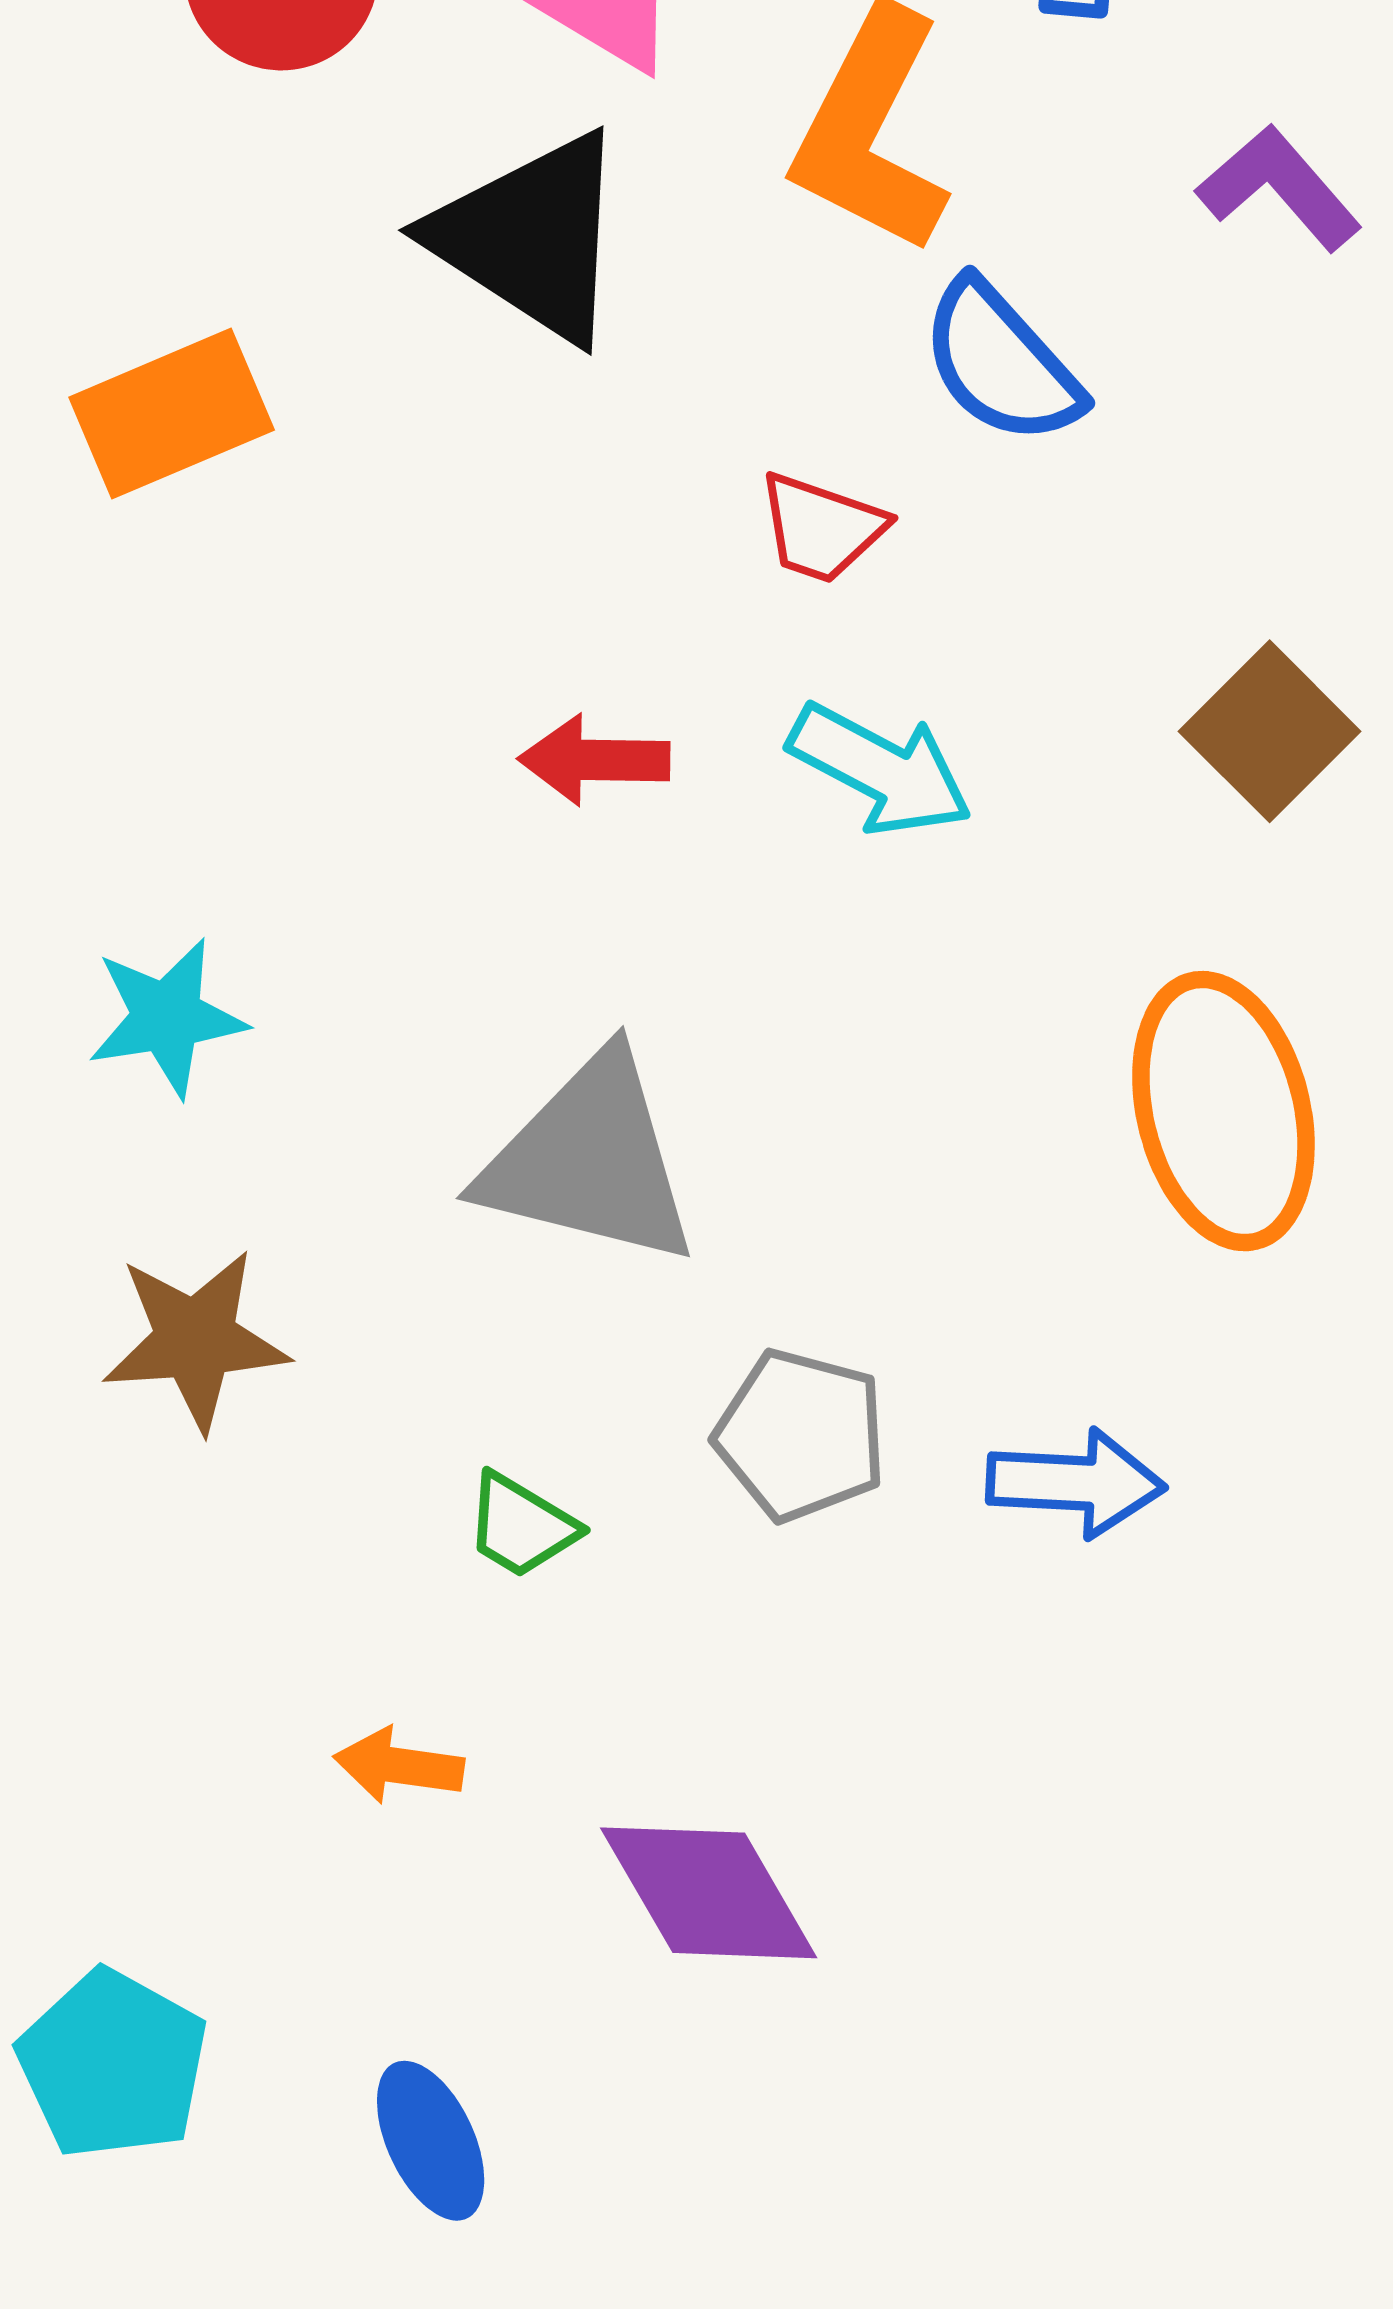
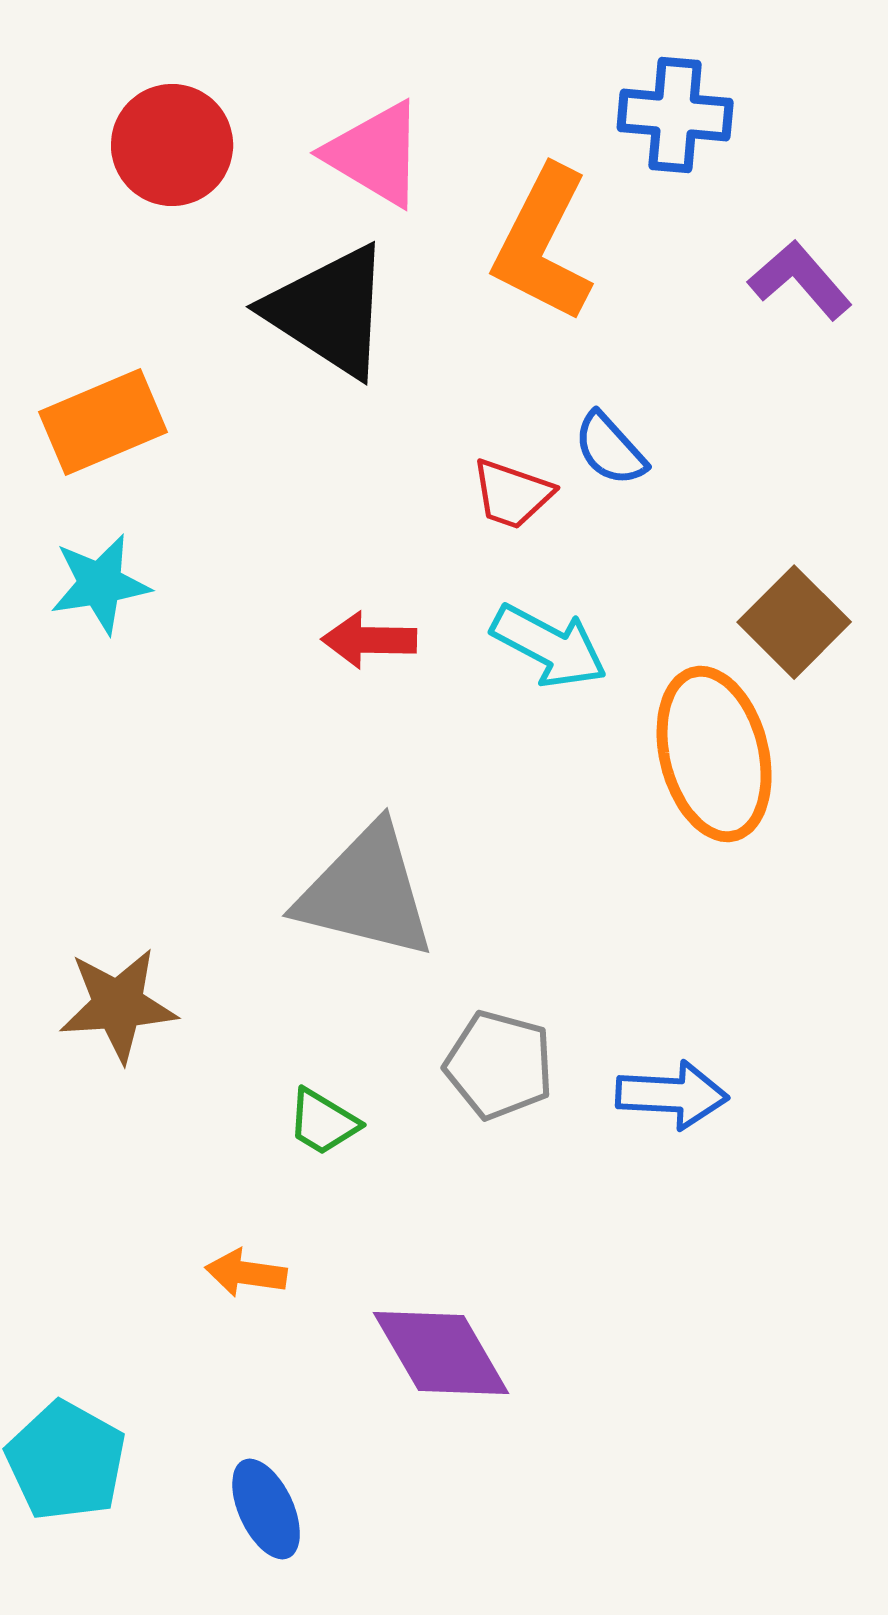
blue semicircle: (1001, 363) -> (610, 449), moved, size x0.7
cyan star: (167, 1017) -> (100, 584), moved
orange ellipse: (1223, 1111) -> (714, 754), moved

